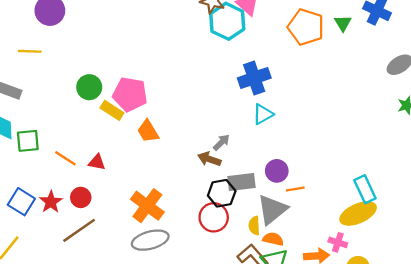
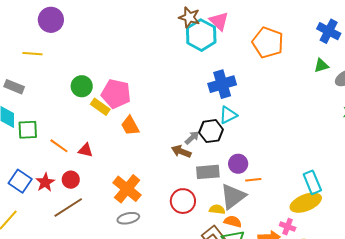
green triangle: (343, 23) -> (321, 66), moved, turned 42
black hexagon: (222, 193) -> (211, 131), moved
yellow semicircle: (254, 226) -> (217, 209), turned 98
gray ellipse: (150, 240) -> (128, 218), size x0.7

